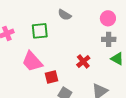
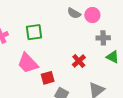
gray semicircle: (65, 15) -> (74, 13), moved
pink circle: (108, 18) -> (92, 15), moved

